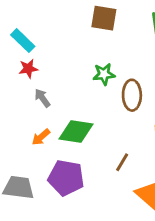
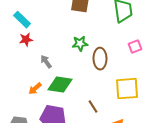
gray arrow: (42, 98) -> (46, 62), moved
brown line: (122, 162) -> (93, 107), turned -64

